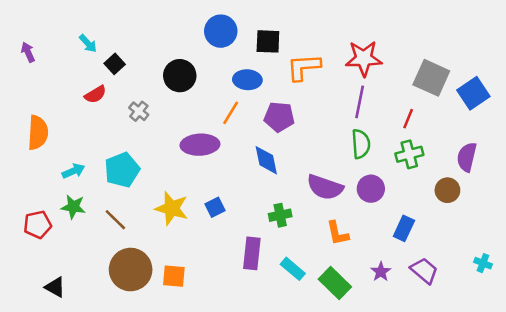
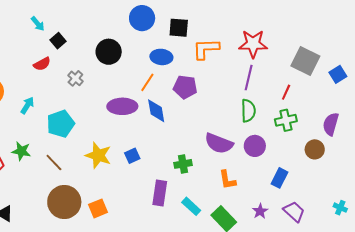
blue square: (473, 93) -> (338, 74), size x0.7
blue diamond: (266, 160) -> (156, 111), moved
cyan arrow: (73, 171) -> (27, 105), moved, turned -36
orange square: (174, 276) -> (98, 208), turned -30

